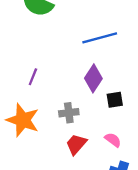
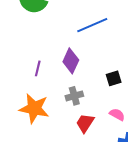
purple diamond: (93, 78) -> (71, 61), moved

